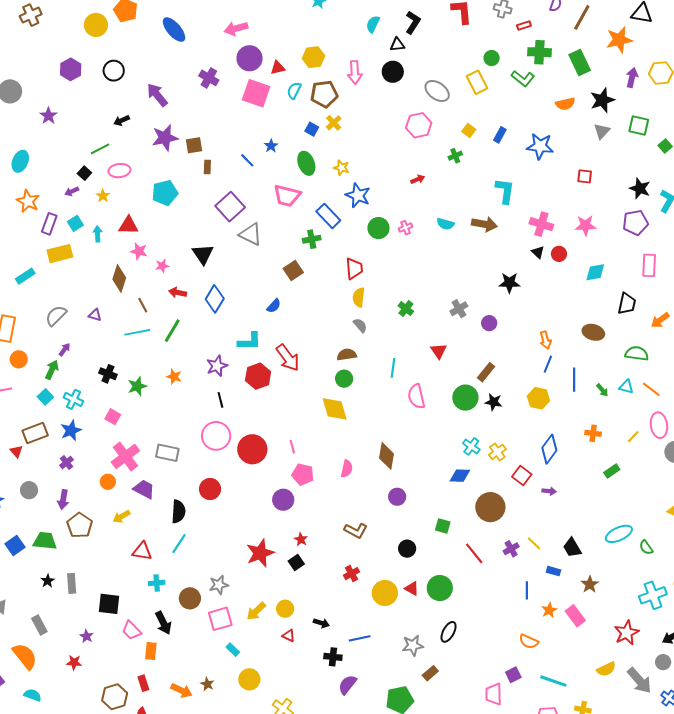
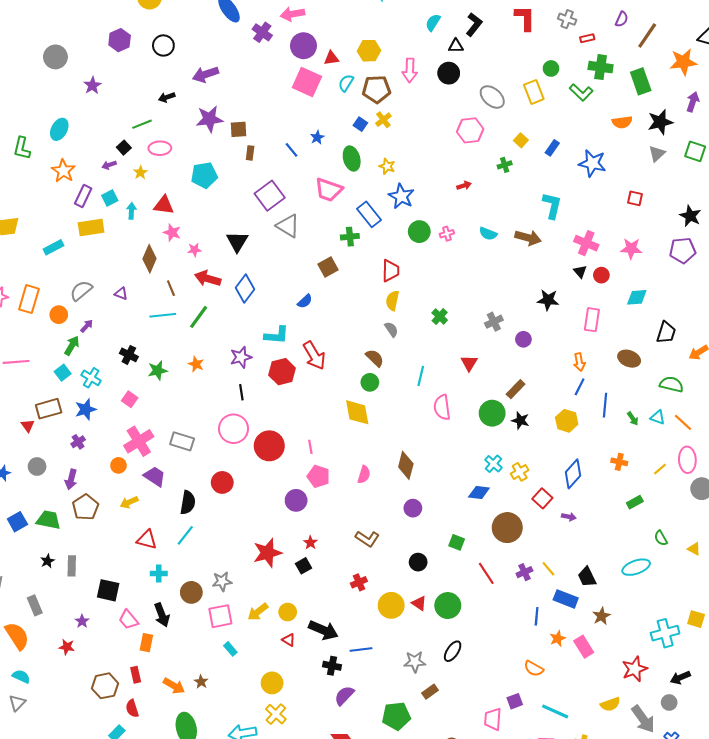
purple cross: (209, 78) -> (262, 32), moved
purple arrow: (157, 95) -> (206, 74), turned -75
pink rectangle: (649, 265) -> (592, 320), moved
red arrow: (178, 293) -> (208, 278), size x1.4
brown semicircle: (347, 355) -> (375, 358), turned 48
orange circle: (19, 359) -> (59, 315), moved
green semicircle: (646, 547) -> (661, 538), moved
blue rectangle: (553, 571) -> (566, 599), size x1.6
black arrow: (321, 623) -> (323, 630), size x1.8
yellow circle: (249, 679) -> (272, 683), moved

